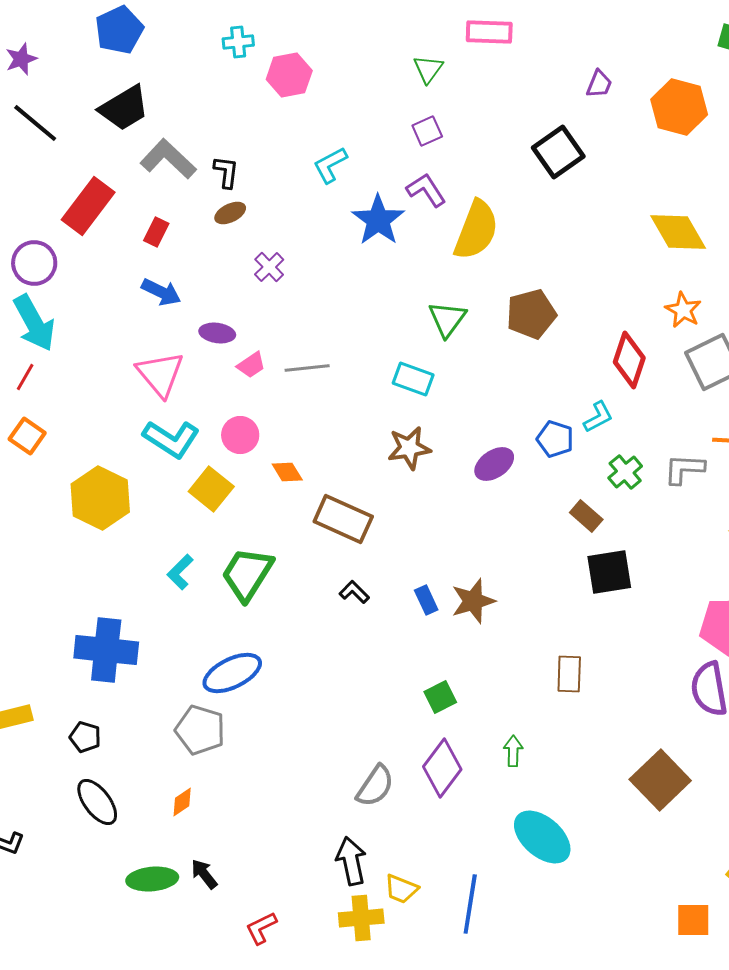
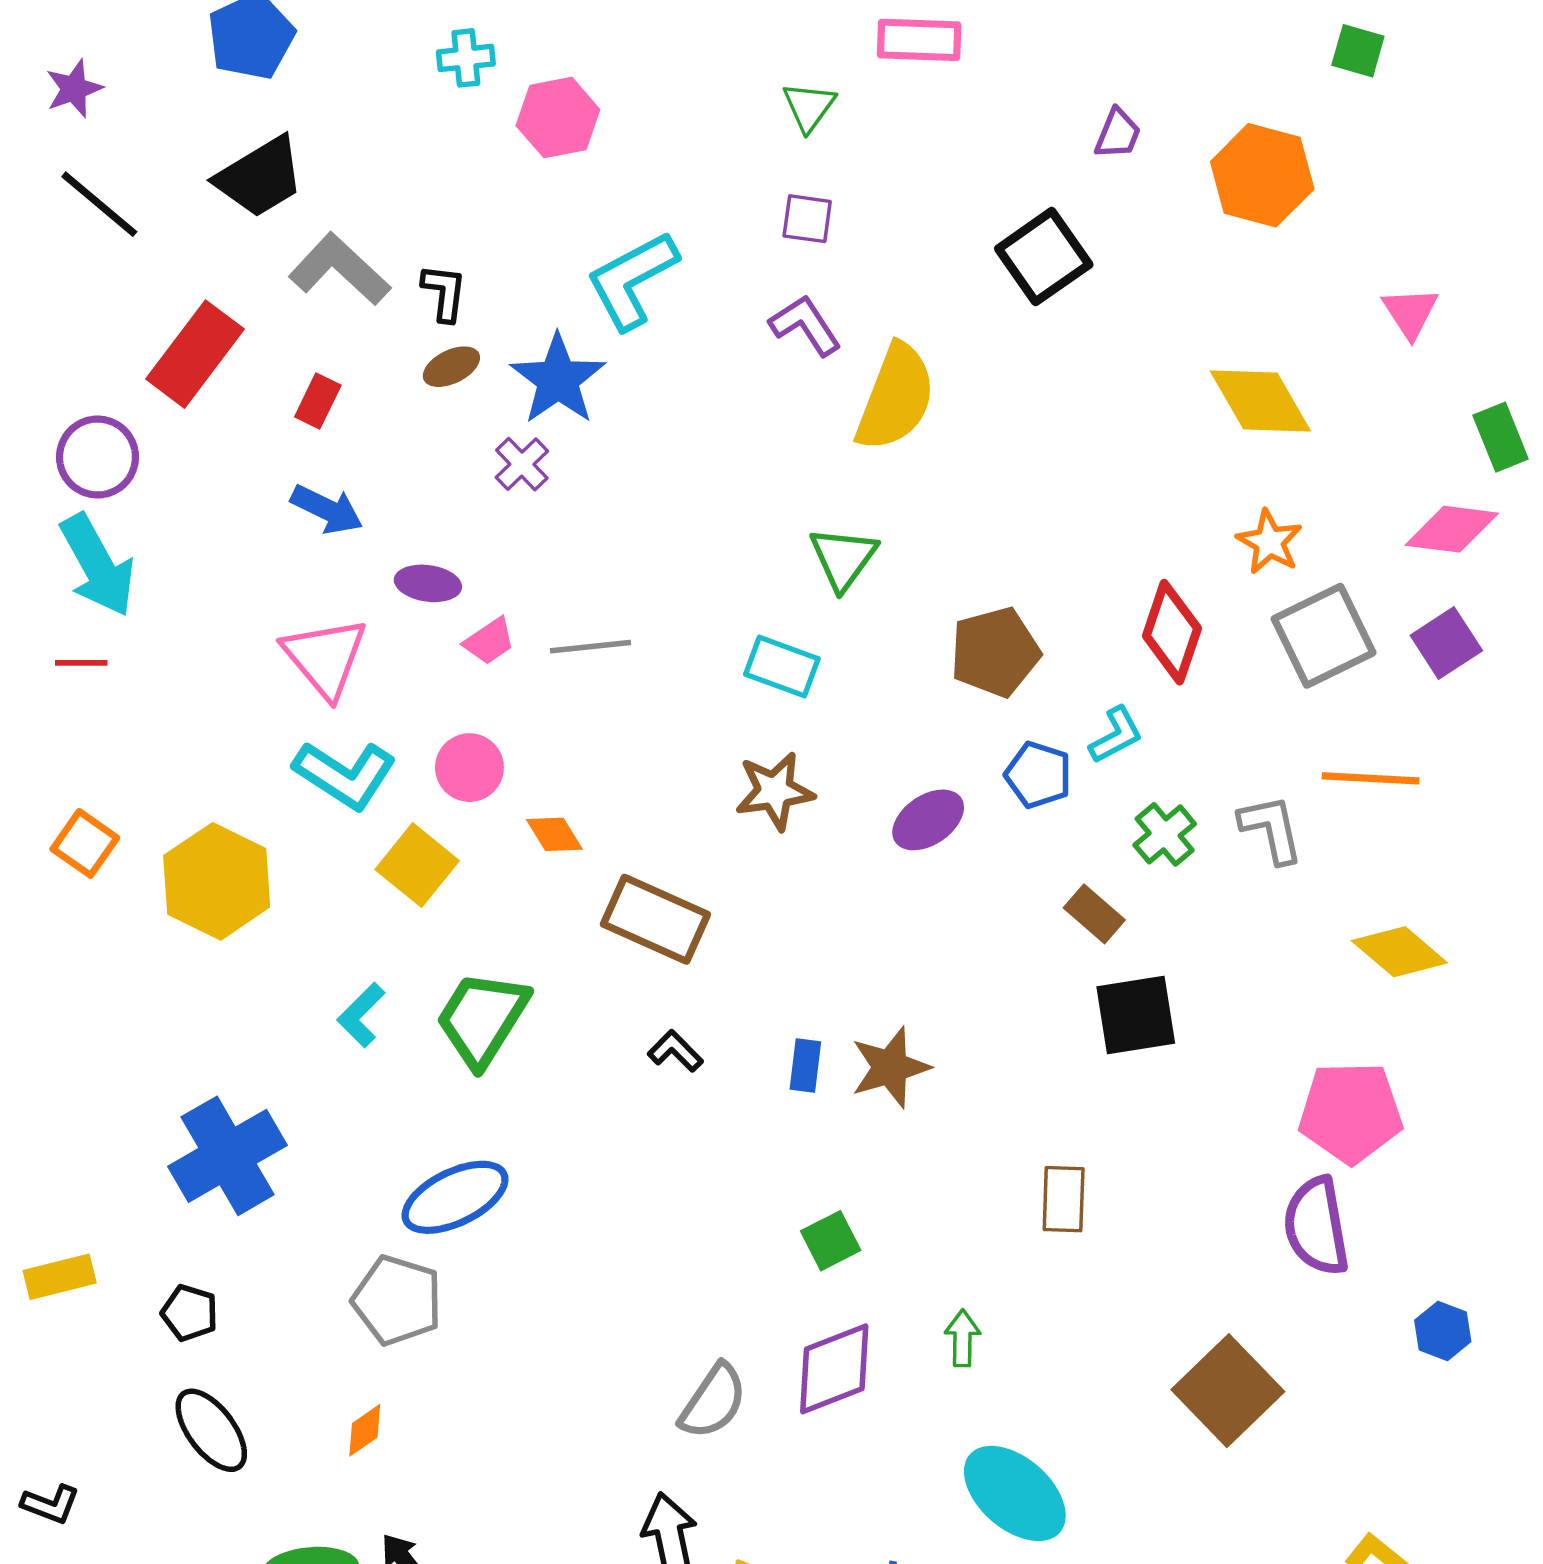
purple square: (427, 131) -> (807, 219), turned 32
cyan L-shape: (330, 165) -> (632, 280), size x1.5
blue star: (378, 220) -> (558, 379), moved
brown pentagon: (531, 314) -> (995, 652), moved
red line: (25, 377) -> (81, 663), turned 60
orange square: (27, 436) -> (85, 843), moved
gray L-shape: (684, 469) -> (1271, 829), turned 75
blue rectangle: (426, 600) -> (805, 1066), turned 32
blue cross: (106, 650) -> (228, 1156), turned -36
purple diamond: (442, 768) -> (834, 1369), turned 32

